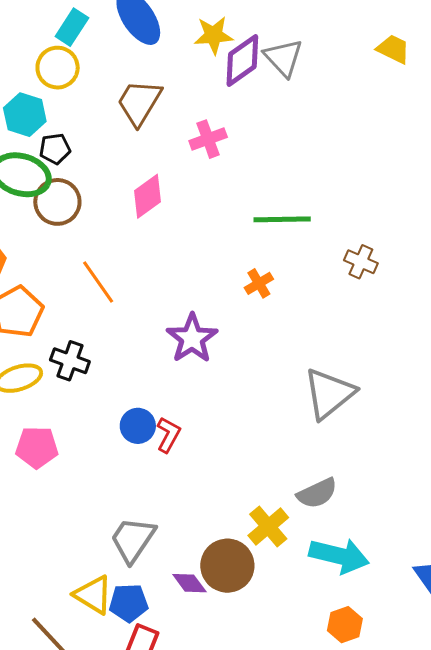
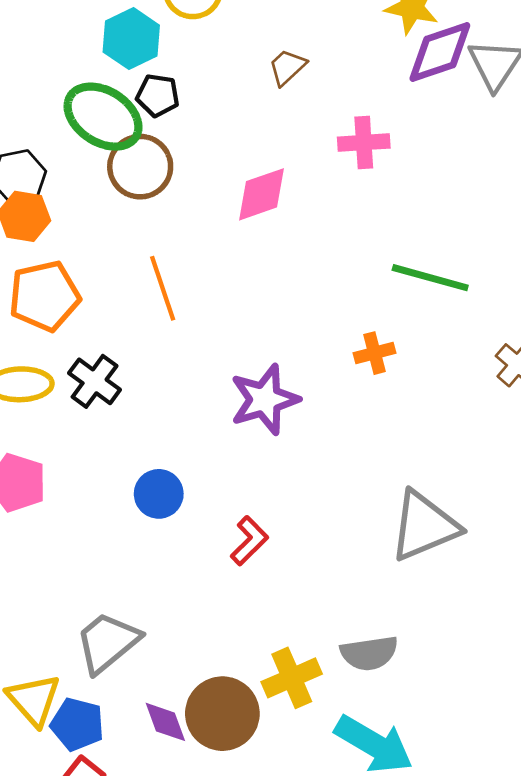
brown trapezoid: (139, 102) -> (287, 67), size x0.6
red L-shape: (168, 435) -> (249, 541), moved

